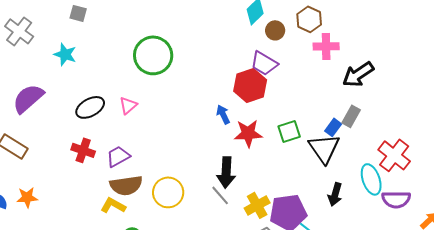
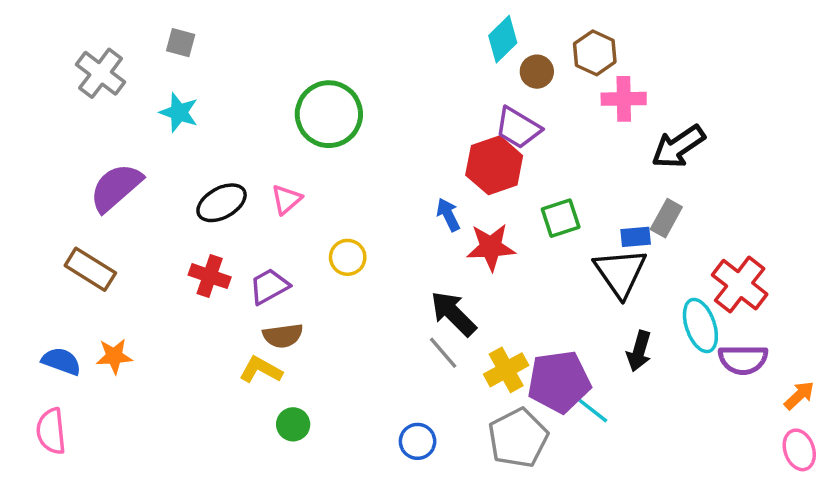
gray square: (78, 13) -> (181, 43), moved
blue rectangle: (333, 127) -> (636, 237), turned 48
green square: (289, 131) -> (561, 218), moved
black arrow: (226, 172) -> (453, 314), turned 132
brown semicircle: (126, 185) -> (283, 336), size x0.7
yellow circle: (168, 192) -> (348, 257), moved, size x0.7

